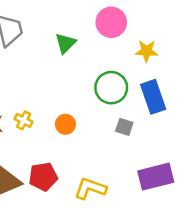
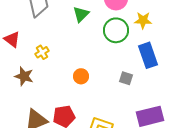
green circle: (111, 88) -> (116, 30), moved
yellow cross: (24, 120) -> (42, 52), moved, turned 32

